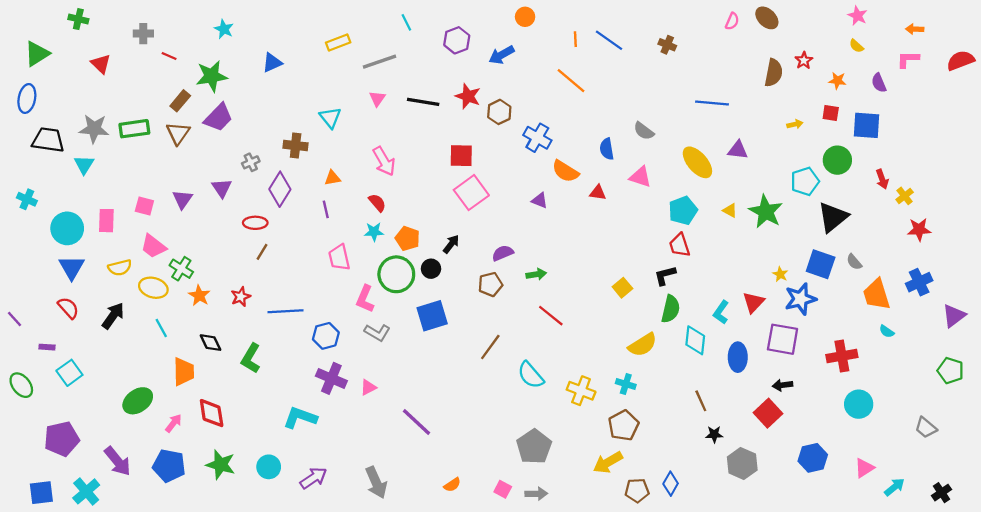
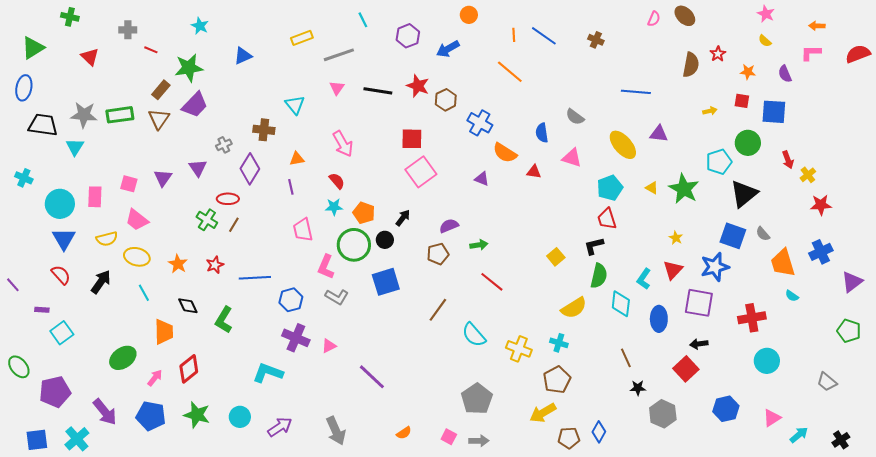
green cross: (181, 269) -> (207, 220), moved
yellow star: (780, 274) -> (676, 238), moved
green ellipse: (21, 385) -> (19, 367), moved
red diamond: (212, 413) -> (189, 369), turned 60

